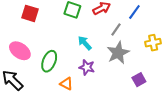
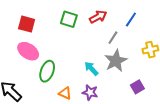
cyan arrow: (85, 43) -> (91, 68), moved
pink ellipse: (20, 51) -> (28, 51), moved
purple star: (87, 67) -> (90, 92), moved

